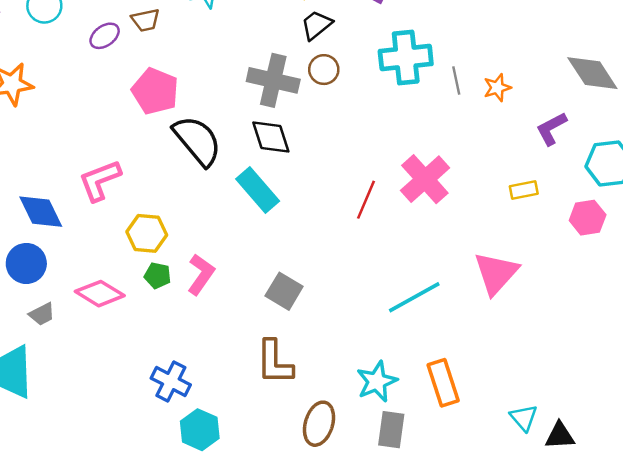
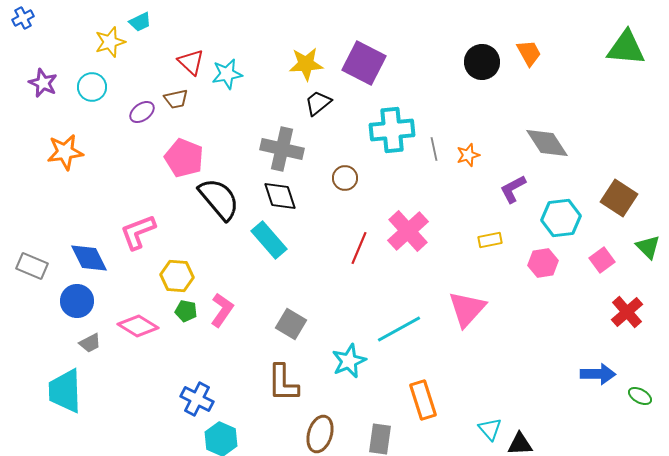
brown circle: (324, 70) -> (345, 178), moved
cyan star: (377, 382) -> (349, 361), moved

